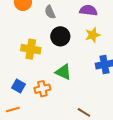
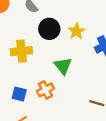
yellow star: (93, 35) -> (77, 31), moved
green triangle: (63, 72) -> (63, 66), turned 42

